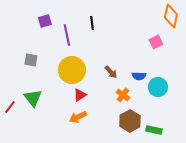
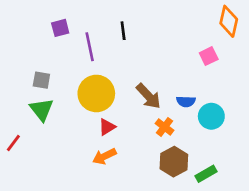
brown arrow: (111, 72) -> (148, 96), size x1.5
green triangle: (33, 98) -> (41, 110), moved
green rectangle: (154, 130) -> (206, 174), turned -42

